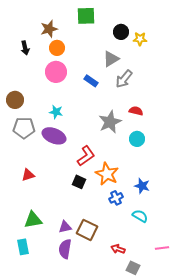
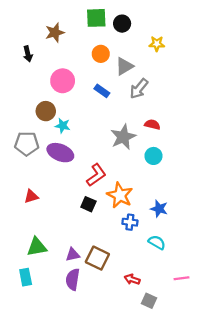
black circle: (121, 32) -> (122, 24), moved
orange circle: (57, 48) -> (101, 54), moved
brown circle: (15, 100) -> (46, 111), moved
blue cross: (116, 198) -> (130, 222), turned 32

